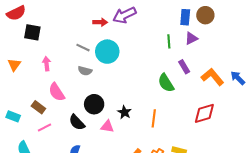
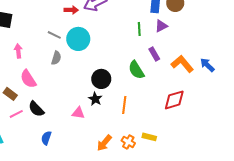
gray semicircle: (85, 71) -> (56, 58), turned -88
black circle: (94, 104) -> (101, 79), moved
black semicircle: (77, 122) -> (36, 109), moved

